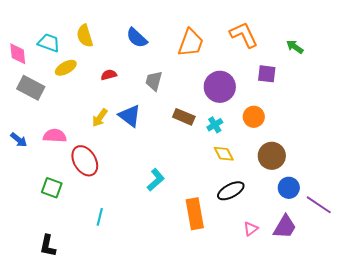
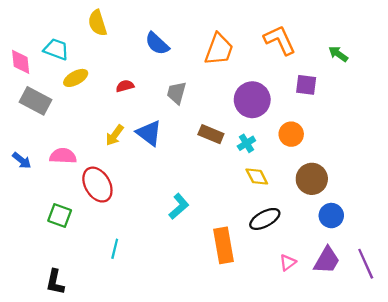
yellow semicircle: (85, 36) -> (97, 23), moved
purple line: (319, 205) -> (366, 264), moved, turned 32

